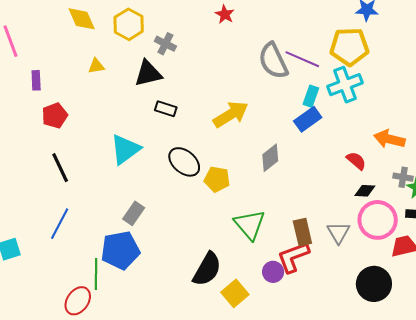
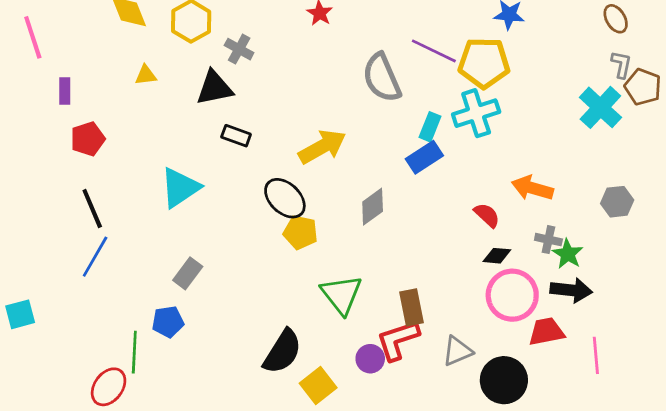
purple line: (302, 59) -> (434, 51), moved
black ellipse: (184, 162) -> (285, 198), moved
blue line: (60, 224) -> (95, 257), moved
gray triangle: (338, 233) -> (457, 351), moved, turned 35
blue pentagon: (120, 250) -> (168, 322), size x0.6

